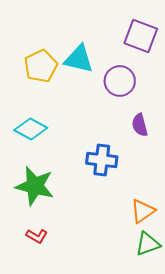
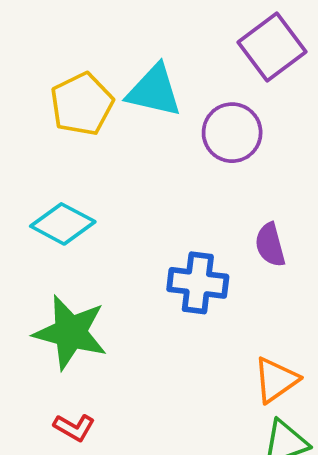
purple square: (141, 36) -> (272, 47), turned 32
purple semicircle: (140, 125) -> (270, 245), moved

